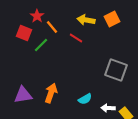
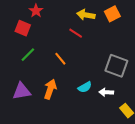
orange line: (52, 27) -> (60, 59), moved
green line: (41, 45) -> (28, 55), moved
cyan semicircle: (85, 99) -> (85, 87), moved
white arrow: (108, 108) -> (106, 92), moved

